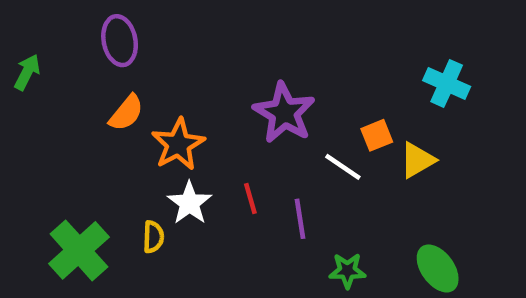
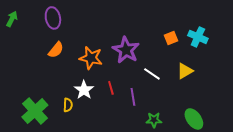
green arrow: (27, 72) -> (12, 19), moved
orange square: (377, 135) -> (171, 38), moved
orange star: (178, 144) -> (91, 58), moved, turned -30

